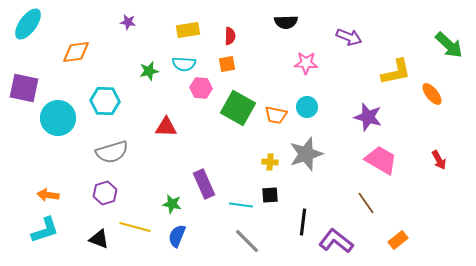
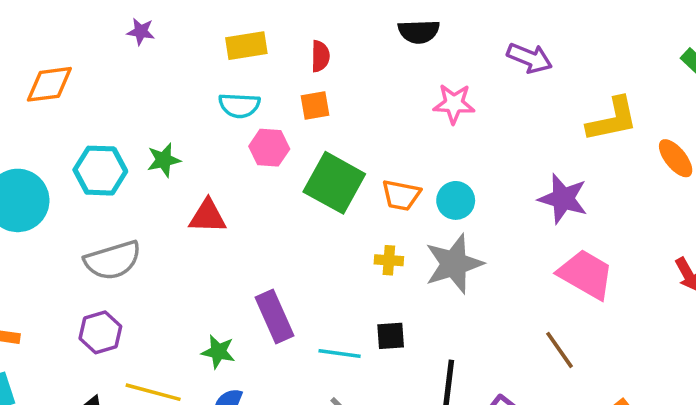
green star: (149, 71) -> (164, 160), moved
cyan circle: (307, 107) -> (456, 200), moved
yellow cross: (270, 162) -> (389, 260), moved

